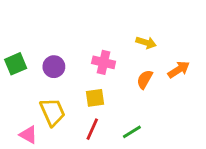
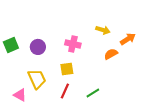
orange arrow: (179, 69) -> (128, 39), moved
orange semicircle: (145, 79) -> (111, 54), moved, turned 32

